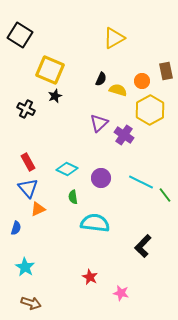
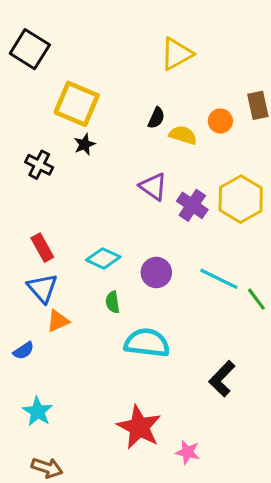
yellow hexagon: (150, 110) -> (241, 199), moved
purple triangle: (99, 123) -> (153, 187), turned -42
blue semicircle: (16, 228) -> (24, 351), turned 40
red star: (90, 277) -> (139, 427), size x1.8

